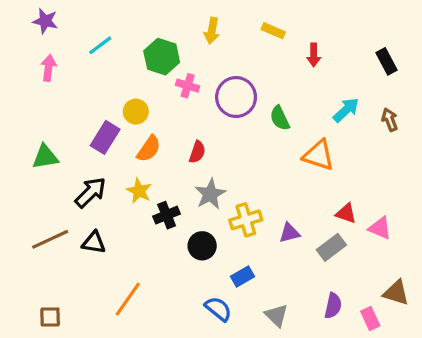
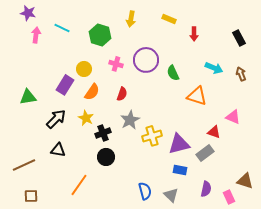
cyan line: (100, 45) -> (62, 28), turned 63
pink arrow: (48, 68) -> (36, 35), moved
pink cross: (188, 86) -> (116, 64), moved
cyan arrow: (346, 110) -> (214, 68), turned 66
pink triangle: (380, 228) -> (233, 117), moved
purple triangle: (289, 233) -> (179, 144), size x1.6
brown line: (50, 239) -> (24, 165), moved
black circle: (202, 246) -> (106, 157), moved
blue rectangle: (243, 277) -> (180, 170), moved, turned 40
blue semicircle: (218, 309) -> (145, 191), moved, turned 36

